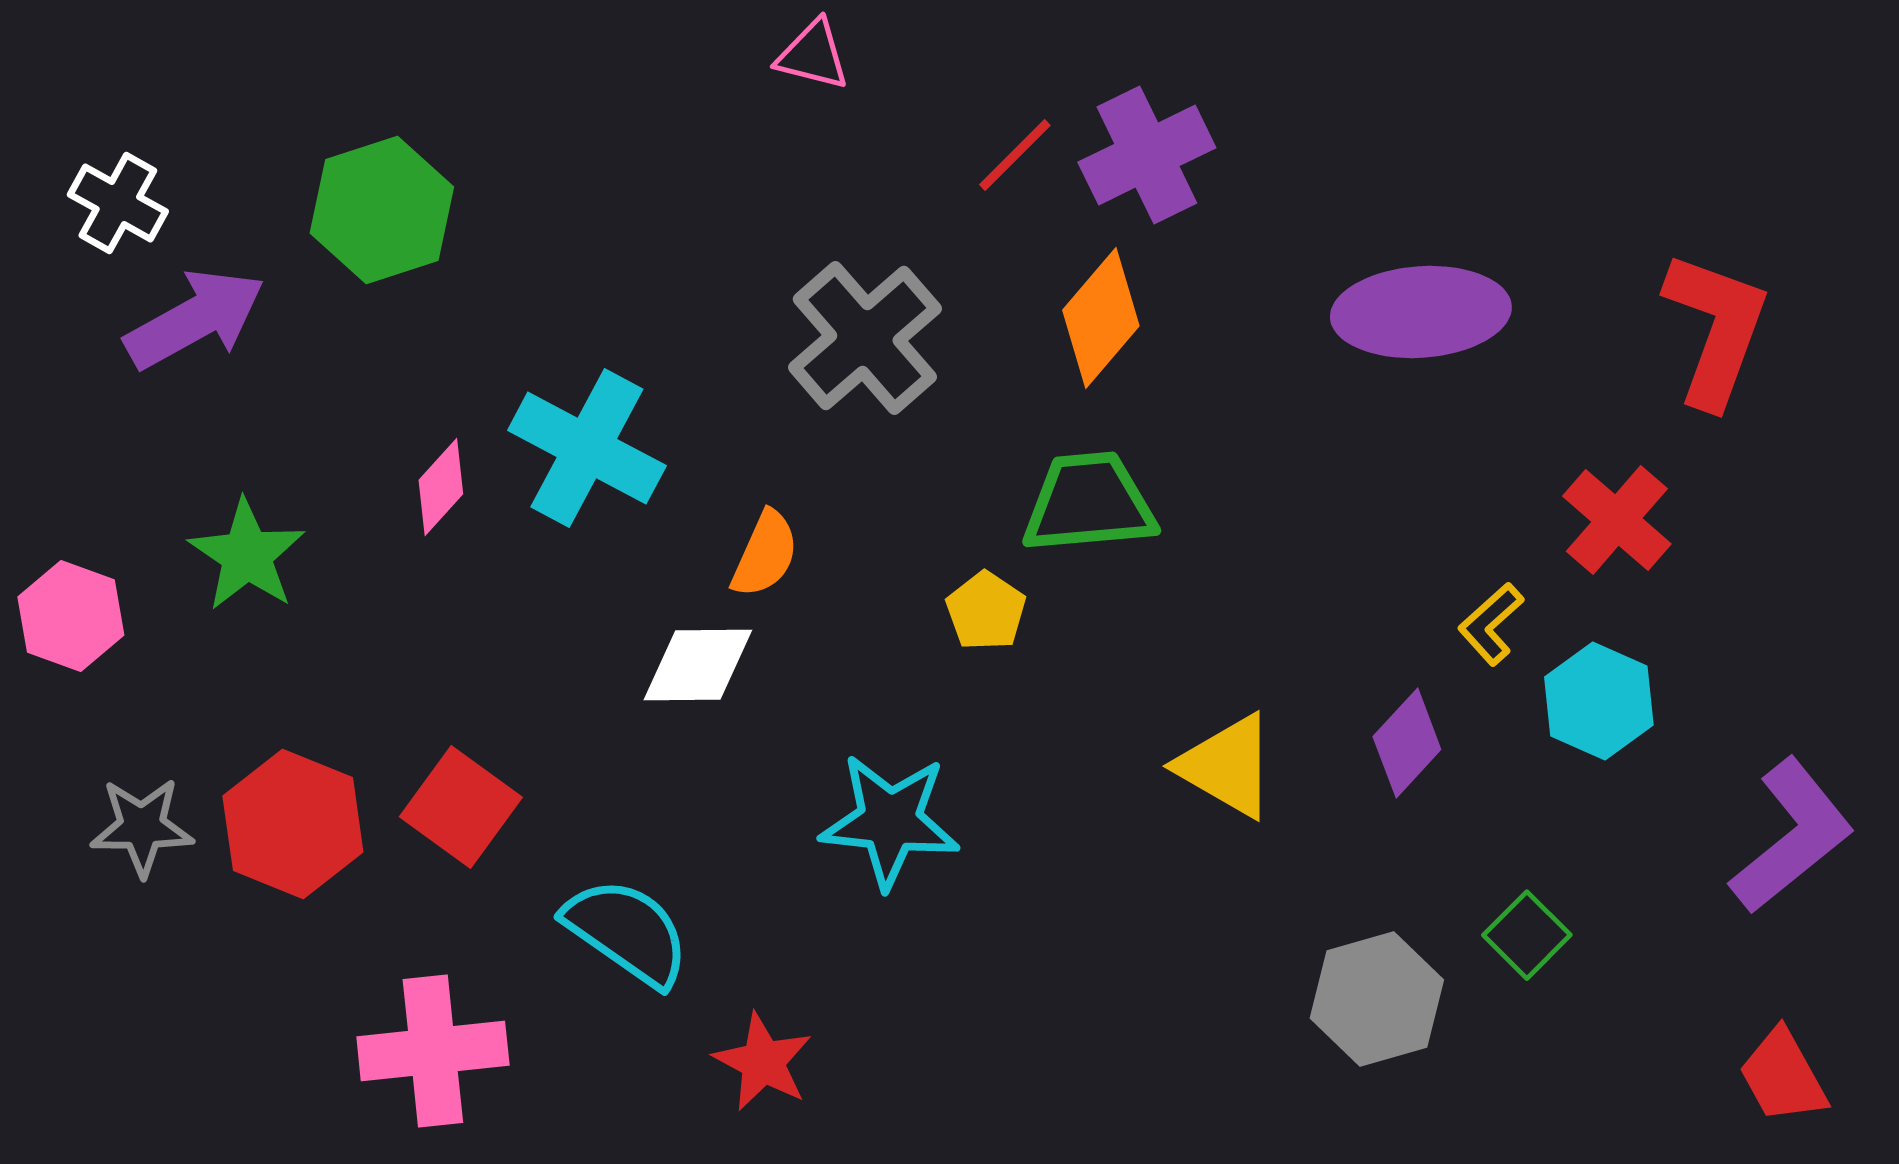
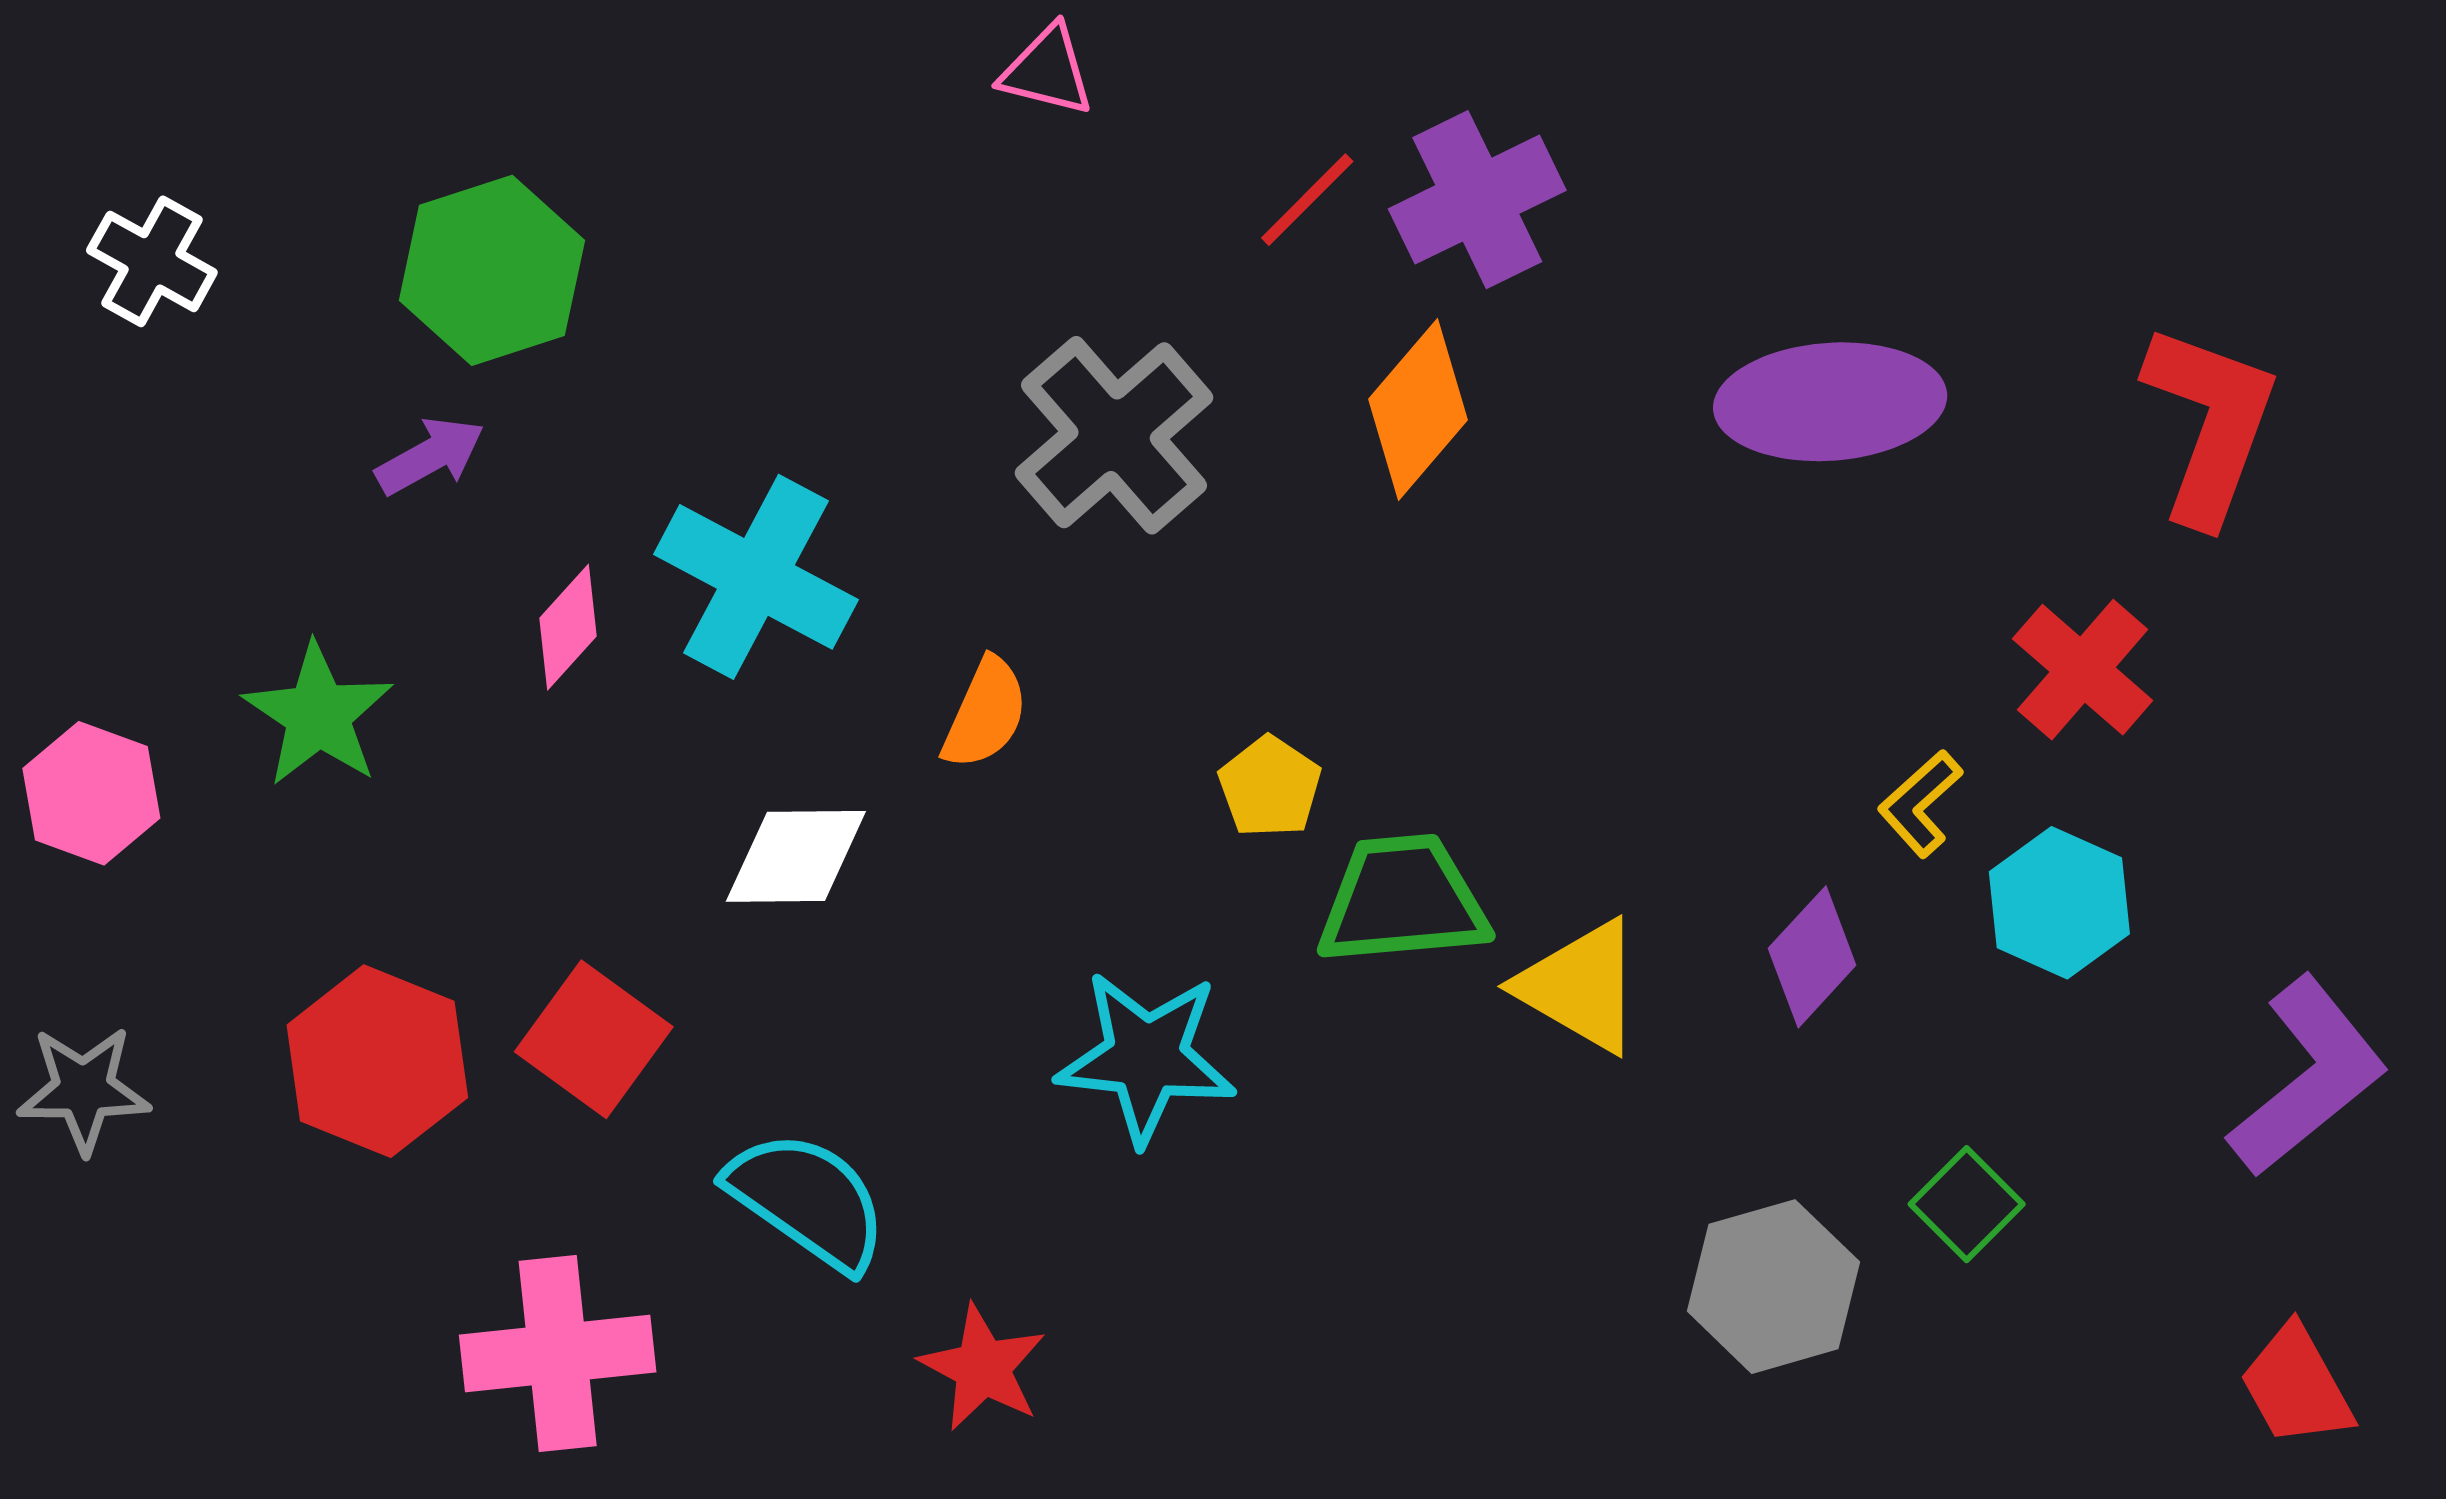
purple arrow: (195, 319) -> (430, 456), moved, size x0.6
green trapezoid: (1089, 503) -> (1403, 900), moved
white diamond: (698, 665) -> (796, 856), moved
gray star: (142, 827) -> (84, 1090), moved

